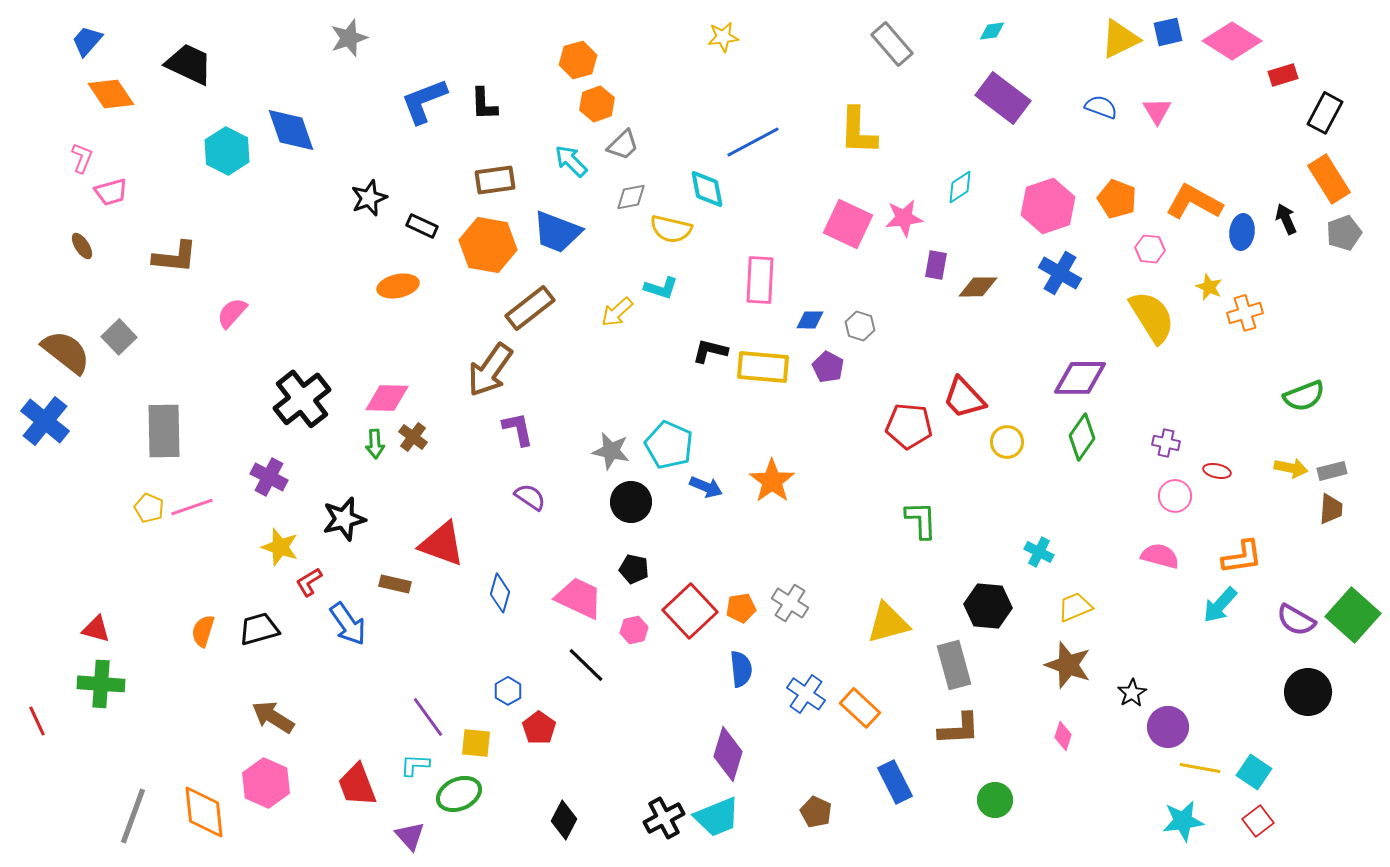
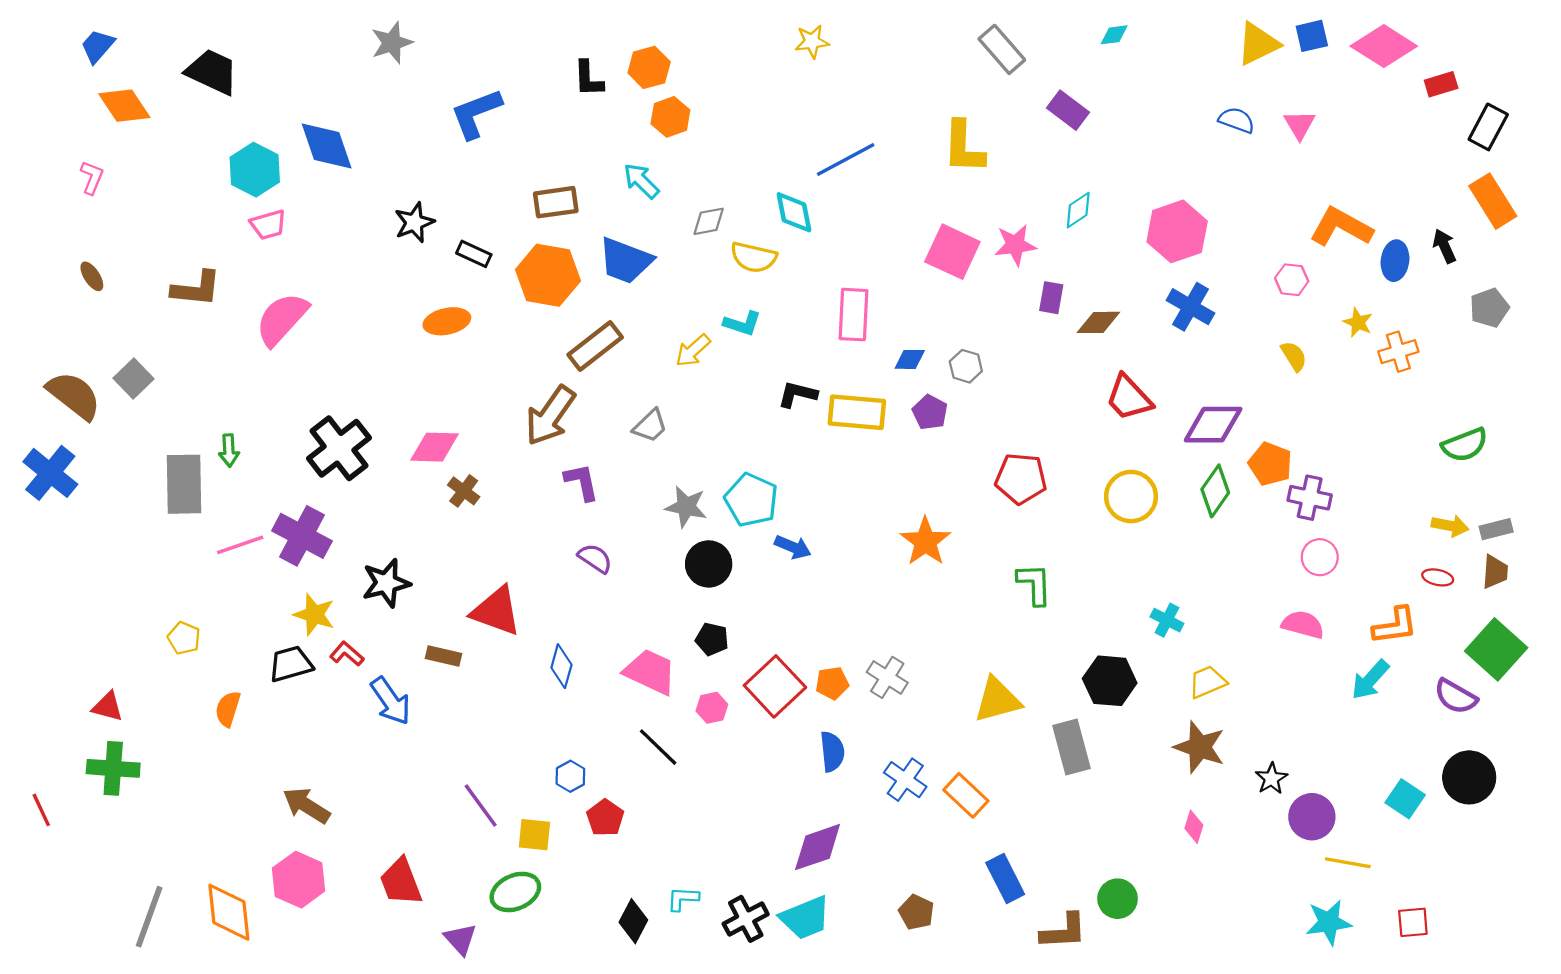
purple rectangle: (1003, 98) -> (1068, 110), moved, size x0.7
black L-shape: (484, 104) -> (588, 79), moved
gray trapezoid: (623, 145) -> (650, 426), moved
pink trapezoid: (111, 192) -> (268, 225), moved
orange pentagon: (1117, 199) -> (1270, 464), moved
gray pentagon: (1344, 233) -> (1489, 308), moved
pink semicircle: (232, 313) -> (282, 319), moved, size x1.6
yellow semicircle: (1152, 317) -> (1294, 356), size x0.5
red trapezoid: (964, 398) -> (1129, 398), moved
yellow circle: (1007, 442) -> (1131, 497), size x1.4
purple cross: (1166, 443) -> (1310, 498), size x1.4
green arrow: (375, 444) -> (229, 450), moved
red ellipse: (1217, 471) -> (1438, 577), moved
purple cross: (269, 477) -> (302, 536), size x1.4
orange star: (772, 481) -> (925, 541), moved
pink line: (192, 507) -> (240, 545), moved
yellow pentagon: (149, 508) -> (184, 638), moved
red L-shape: (309, 582) -> (347, 654), turned 72
green square: (1353, 615) -> (1496, 649), moved
black trapezoid: (259, 629) -> (291, 664), moved
brown L-shape: (959, 729) -> (1064, 931), moved
purple diamond: (728, 754) -> (818, 847), turned 54
cyan L-shape: (415, 765) -> (683, 899), moved
cyan square: (1254, 772) -> (1405, 799), moved
red square: (1258, 821) -> (1413, 922), turned 32

